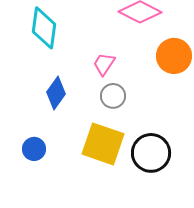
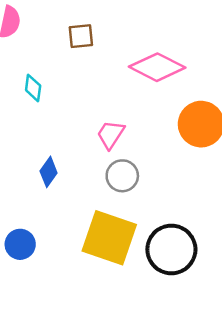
cyan diamond: (44, 28) -> (33, 88), size x0.5
blue diamond: (56, 93) -> (49, 172), size x0.7

